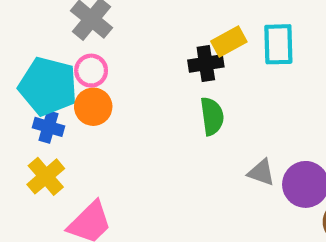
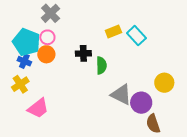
cyan rectangle: (278, 44) -> (136, 36), turned -48
black cross: (206, 64) -> (83, 53), moved
gray triangle: (261, 173) -> (121, 95), size x1.6

